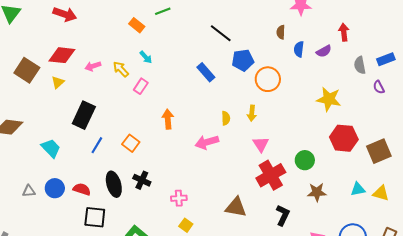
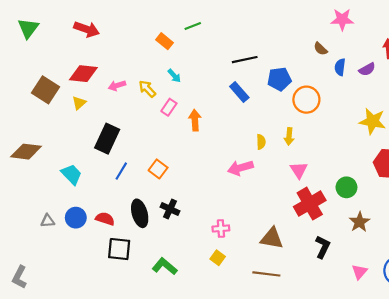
brown semicircle: (281, 32) -> (321, 49), turned -48
black line: (221, 33) -> (245, 60), moved, turned -50
orange arrow: (168, 119) -> (195, 120), moved
brown star: (317, 192) -> (359, 222), turned -30
pink cross: (179, 198) -> (221, 228), moved

